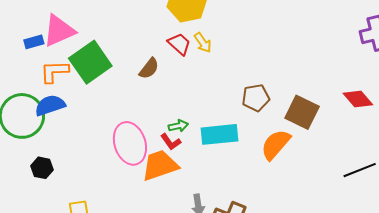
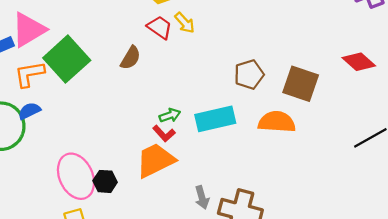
blue semicircle: (50, 105) -> (29, 111), size x0.7
pink ellipse: (130, 143) -> (76, 176), moved
orange semicircle: (276, 144) -> (277, 122), turned 60
black hexagon: (42, 168) -> (105, 181), moved

